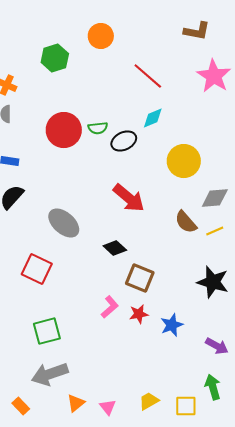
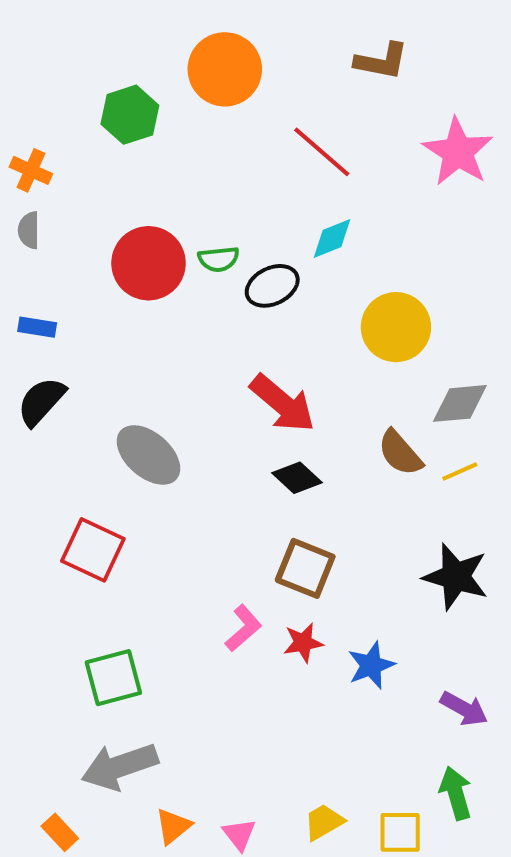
brown L-shape: (197, 31) -> (382, 61), moved
orange circle: (101, 36) -> (225, 69), size x1.4
black diamond: (115, 248) -> (297, 478), moved

